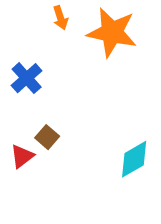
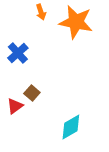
cyan diamond: (134, 159) -> (71, 127), moved

